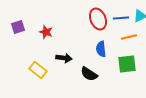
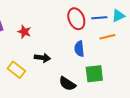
green square: (127, 64) -> (94, 74), moved
black semicircle: (89, 74) -> (67, 84), moved

